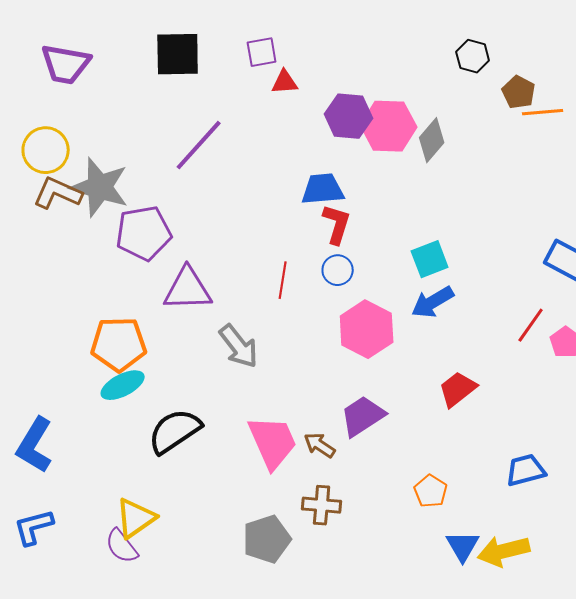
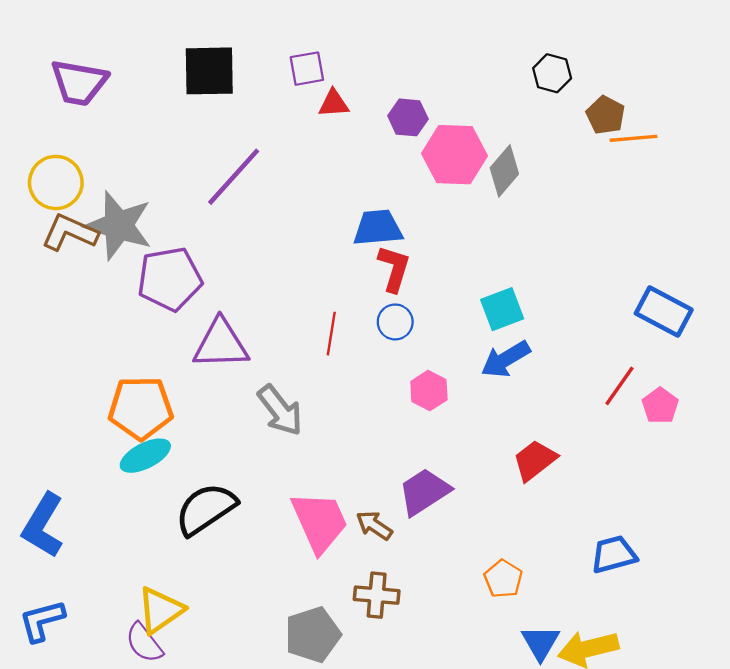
purple hexagon: (349, 116) -> (408, 117), moved, size x0.7
pink hexagon: (367, 329) -> (429, 391), size x0.6

